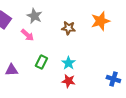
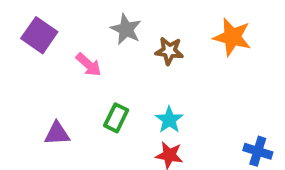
gray star: (34, 16) -> (126, 29), moved
orange star: (100, 21) -> (232, 37), turned 30

